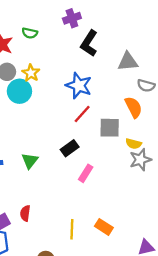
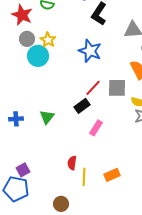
red line: (82, 114) -> (93, 88), moved
red semicircle: (25, 213) -> (72, 163), moved
orange rectangle: (104, 227) -> (112, 175), turned -56

